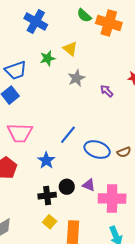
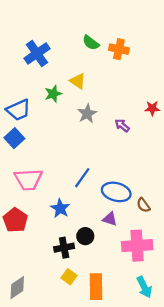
blue cross: (36, 22) -> (37, 54), turned 30
orange cross: (109, 23) -> (119, 49), size x0.7
brown semicircle: (124, 152) -> (143, 205), moved, turned 80
purple triangle: (89, 185) -> (110, 219), moved

